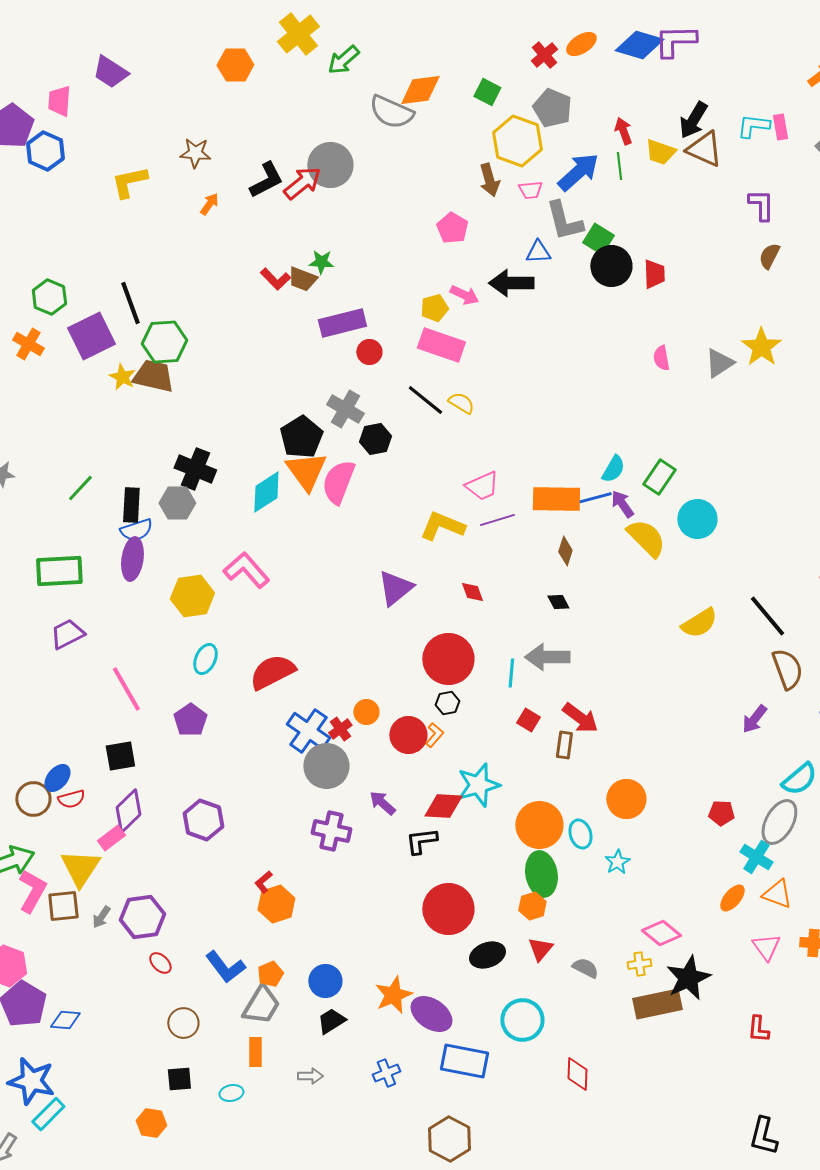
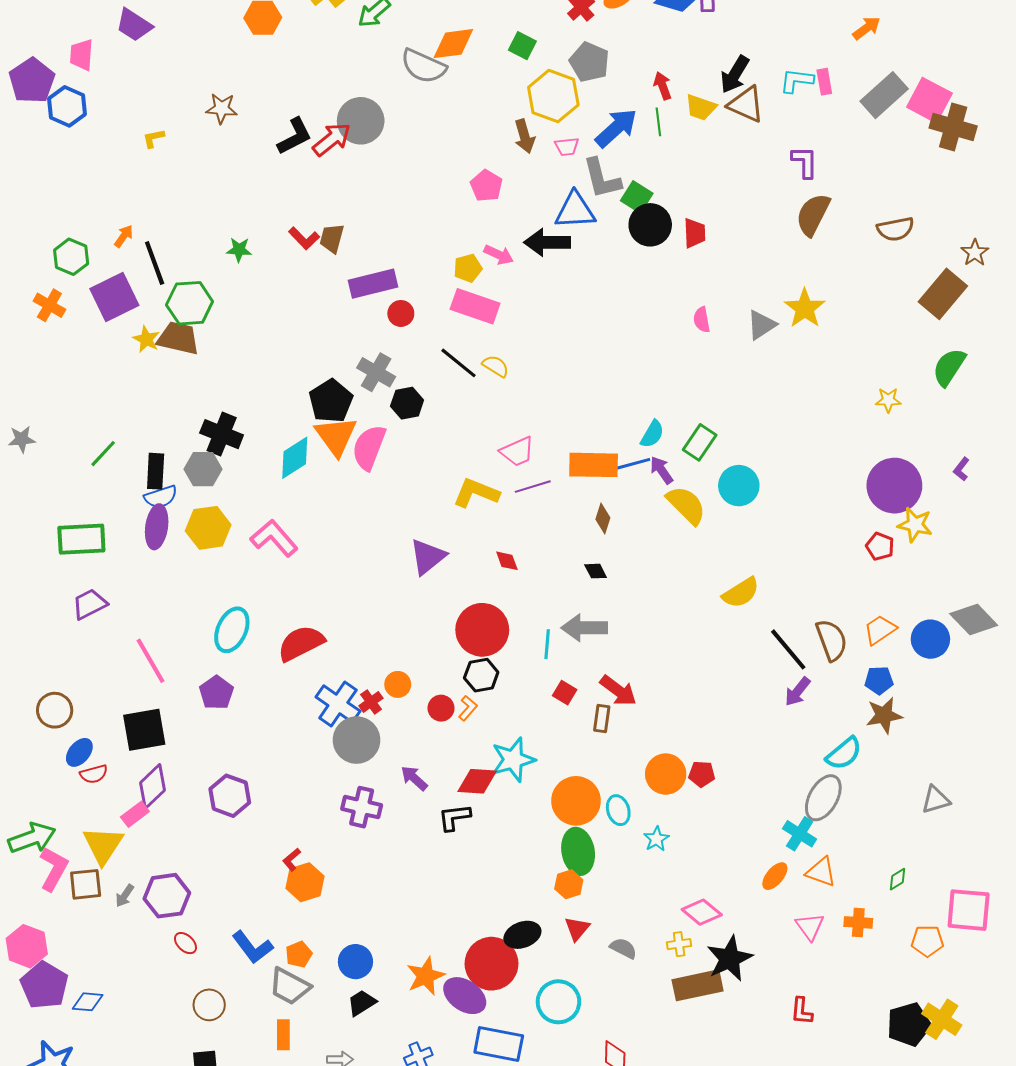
yellow L-shape: (129, 182) -> (154, 138), size x0.6
orange arrow: (209, 204) -> (124, 236), moved
blue triangle: (538, 252) -> (575, 210), size x1.6
brown semicircle: (769, 256) -> (813, 215), size x1.6
green star: (321, 262) -> (239, 250), moved
brown trapezoid: (302, 279) -> (332, 238), turned 84
yellow hexagon: (192, 596) -> (208, 528), moved
black line: (767, 616) -> (788, 649), moved
cyan ellipse: (205, 659) -> (232, 630), size x1.4
black hexagon: (447, 703) -> (481, 675), size x1.4
red circle: (408, 735) -> (441, 708), size x0.7
black square: (120, 756) -> (144, 730), size x1.4
brown circle: (33, 799) -> (55, 710), moved
red pentagon: (721, 813) -> (702, 774), moved
red circle: (448, 909) -> (492, 964), moved
gray trapezoid: (261, 1005) -> (290, 986), turned 87

